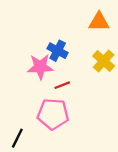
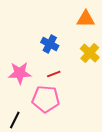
pink star: (40, 67) -> (20, 73), moved

